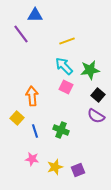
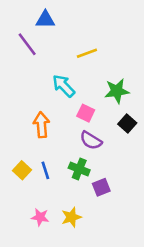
cyan arrow: (64, 66) -> (64, 86), moved
purple semicircle: (96, 116) -> (91, 140), moved
yellow square: (17, 118) -> (22, 170), moved
pink star: (32, 159) -> (40, 217), moved
purple square: (78, 170) -> (101, 187), moved

